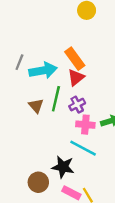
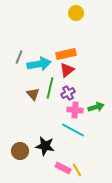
orange rectangle: (75, 59) -> (66, 54), turned -66
black star: (63, 167) -> (45, 146), moved
brown circle: (38, 182) -> (20, 151), moved

